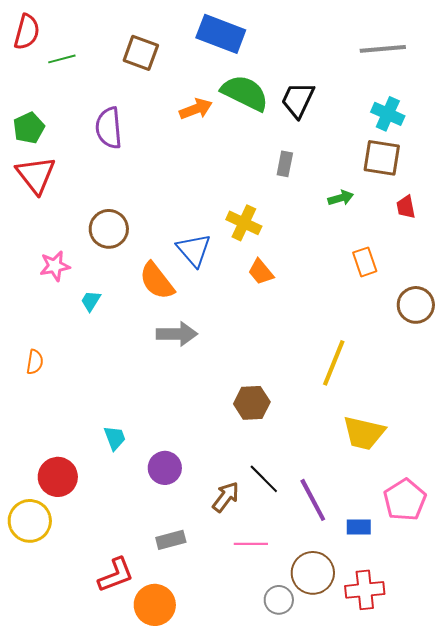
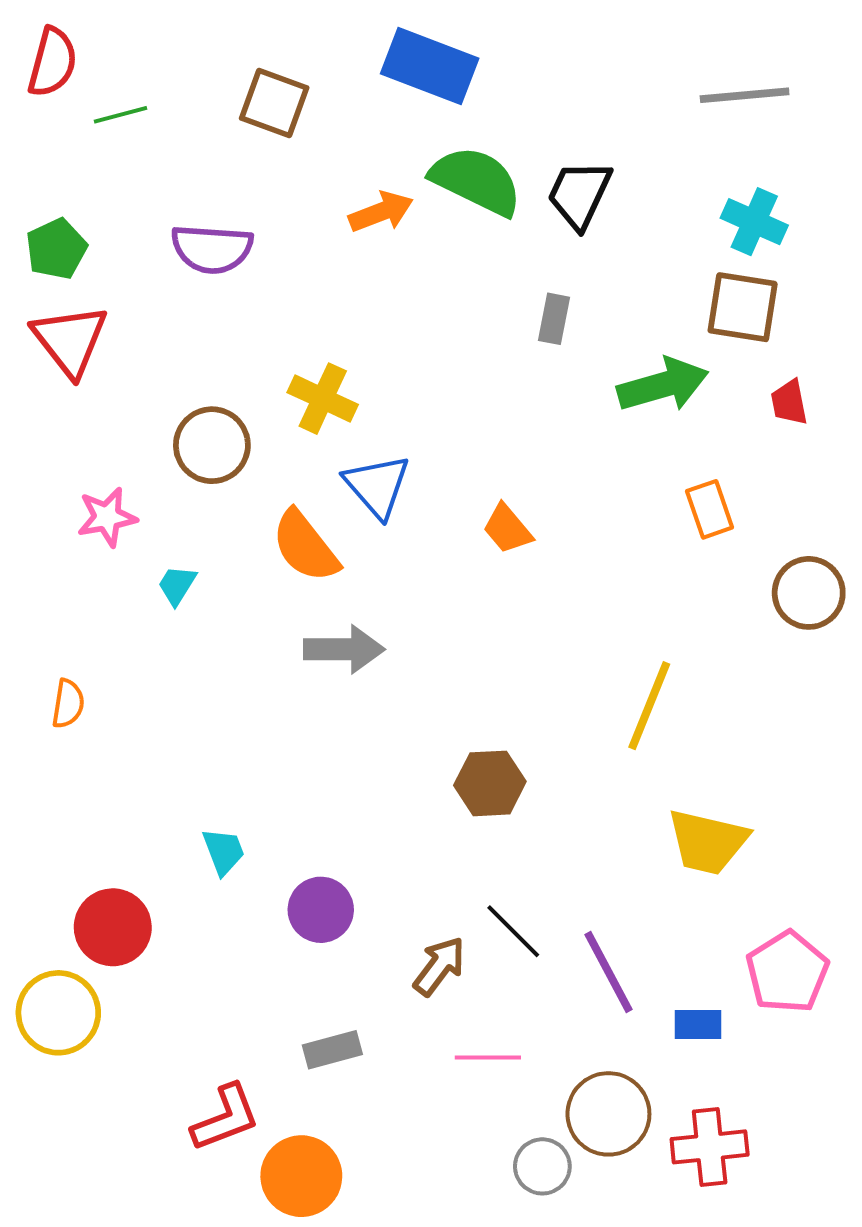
purple semicircle: (109, 128) -> (212, 249), turned -81
green arrow: (341, 198) -> (663, 385), size x1.8
yellow cross: (244, 223) -> (323, 399), moved

